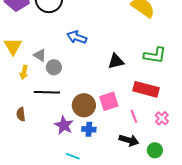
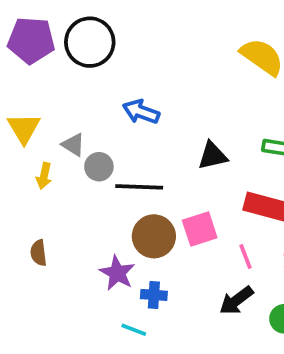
black line: (47, 92) -> (139, 187), moved
blue cross: (89, 129) -> (154, 295), moved
black arrow: (129, 140) -> (236, 300), turned 126

